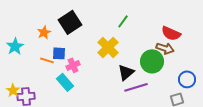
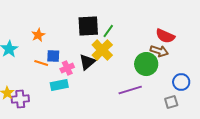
green line: (123, 21) -> (108, 31), moved
black square: (70, 22) -> (88, 26), moved, turned 30
black triangle: (126, 72) -> (87, 62), moved
cyan rectangle: (65, 82) -> (59, 85), turned -60

